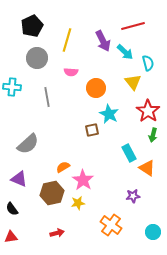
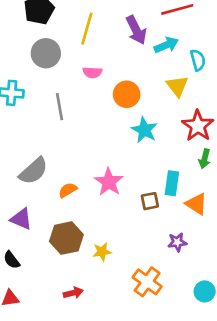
cyan arrow: (125, 52) -> (166, 45), turned -66
brown square: (92, 130) -> (150, 201), moved
cyan rectangle: (129, 153) -> (172, 183), turned 36
orange semicircle: (63, 167) -> (68, 190), moved
pink star: (83, 180) -> (109, 182), moved

